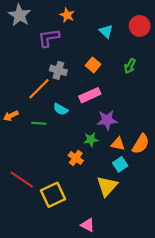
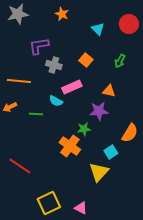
gray star: (19, 15) -> (18, 14), turned 30
purple L-shape: (49, 38) -> (39, 46), moved
orange line: (39, 89) -> (19, 81), moved, turned 50
pink rectangle: (90, 95) -> (72, 87), moved
orange triangle: (118, 144) -> (109, 91), moved
orange cross: (76, 158) -> (70, 146), size x1.5
yellow square: (53, 195) -> (49, 203), moved

